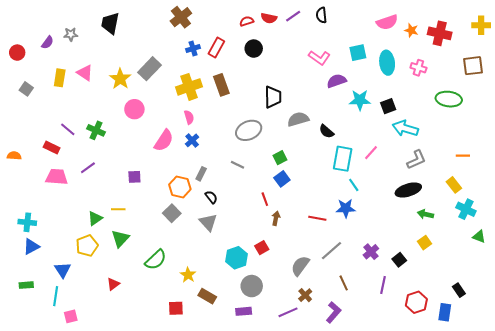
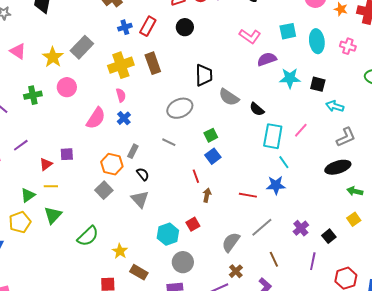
black square: (388, 106) -> (318, 84), turned 35
gray semicircle: (298, 119) -> (229, 97), turned -130
cyan arrow: (405, 128) -> (335, 106), size x0.7
green cross: (96, 130) -> (33, 95), moved, turned -36
red triangle: (113, 284) -> (46, 164), moved

